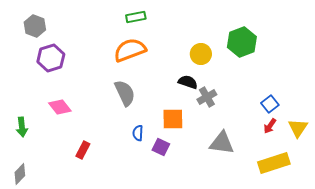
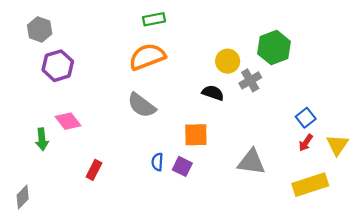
gray semicircle: (125, 93) -> (142, 105), turned 152
gray cross: (207, 97) -> (250, 80), moved
green arrow: (22, 127) -> (42, 139), moved
blue semicircle: (138, 133) -> (157, 162), moved

